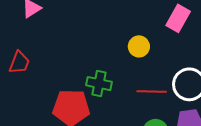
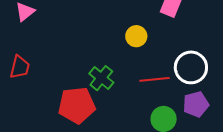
green cross: (99, 84) -> (101, 78), turned 35

